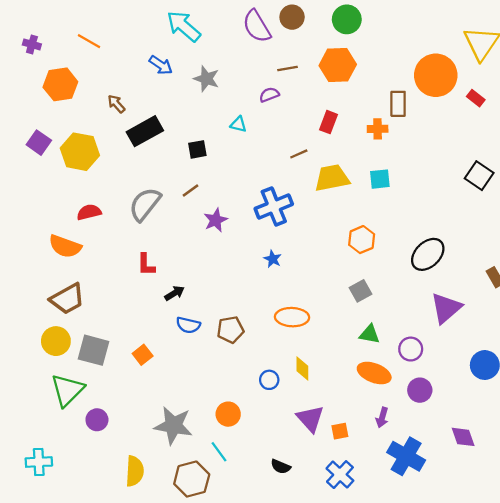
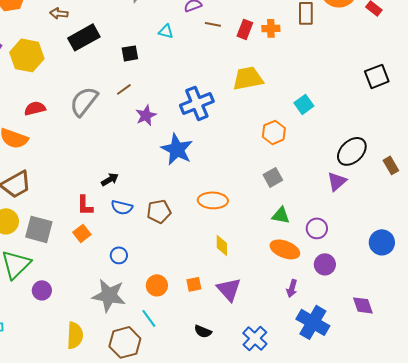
brown arrow: (116, 104) -> (59, 13), turned -42
orange cross: (378, 129) -> (271, 28), moved
brown line: (299, 154) -> (213, 24), moved, turned 35
black square: (479, 176) -> (377, 76), turned 35
cyan square: (380, 179) -> (304, 104), moved, turned -30
black ellipse: (428, 254) -> (352, 151), moved
blue star: (273, 259) -> (177, 149), moved, size x2.0
red L-shape: (146, 265) -> (85, 205), moved
purple triangle: (446, 308) -> (337, 181), moved, size x0.7
blue circle: (269, 380) -> (119, 255), moved
orange square: (340, 431) -> (194, 284), moved

